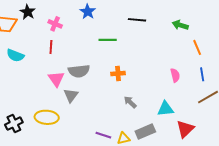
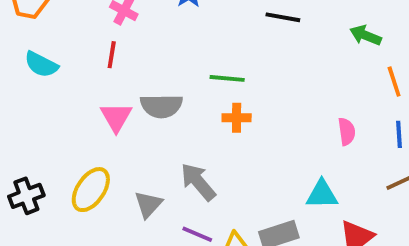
green line: (108, 40) -> (227, 78), moved
gray triangle: (71, 95) -> (148, 204), moved
gray arrow: (130, 102) -> (198, 182), moved, size x1.5
yellow ellipse: (47, 117) -> (91, 190), turned -65

